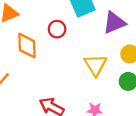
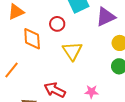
yellow triangle: (95, 65) -> (72, 51), moved

